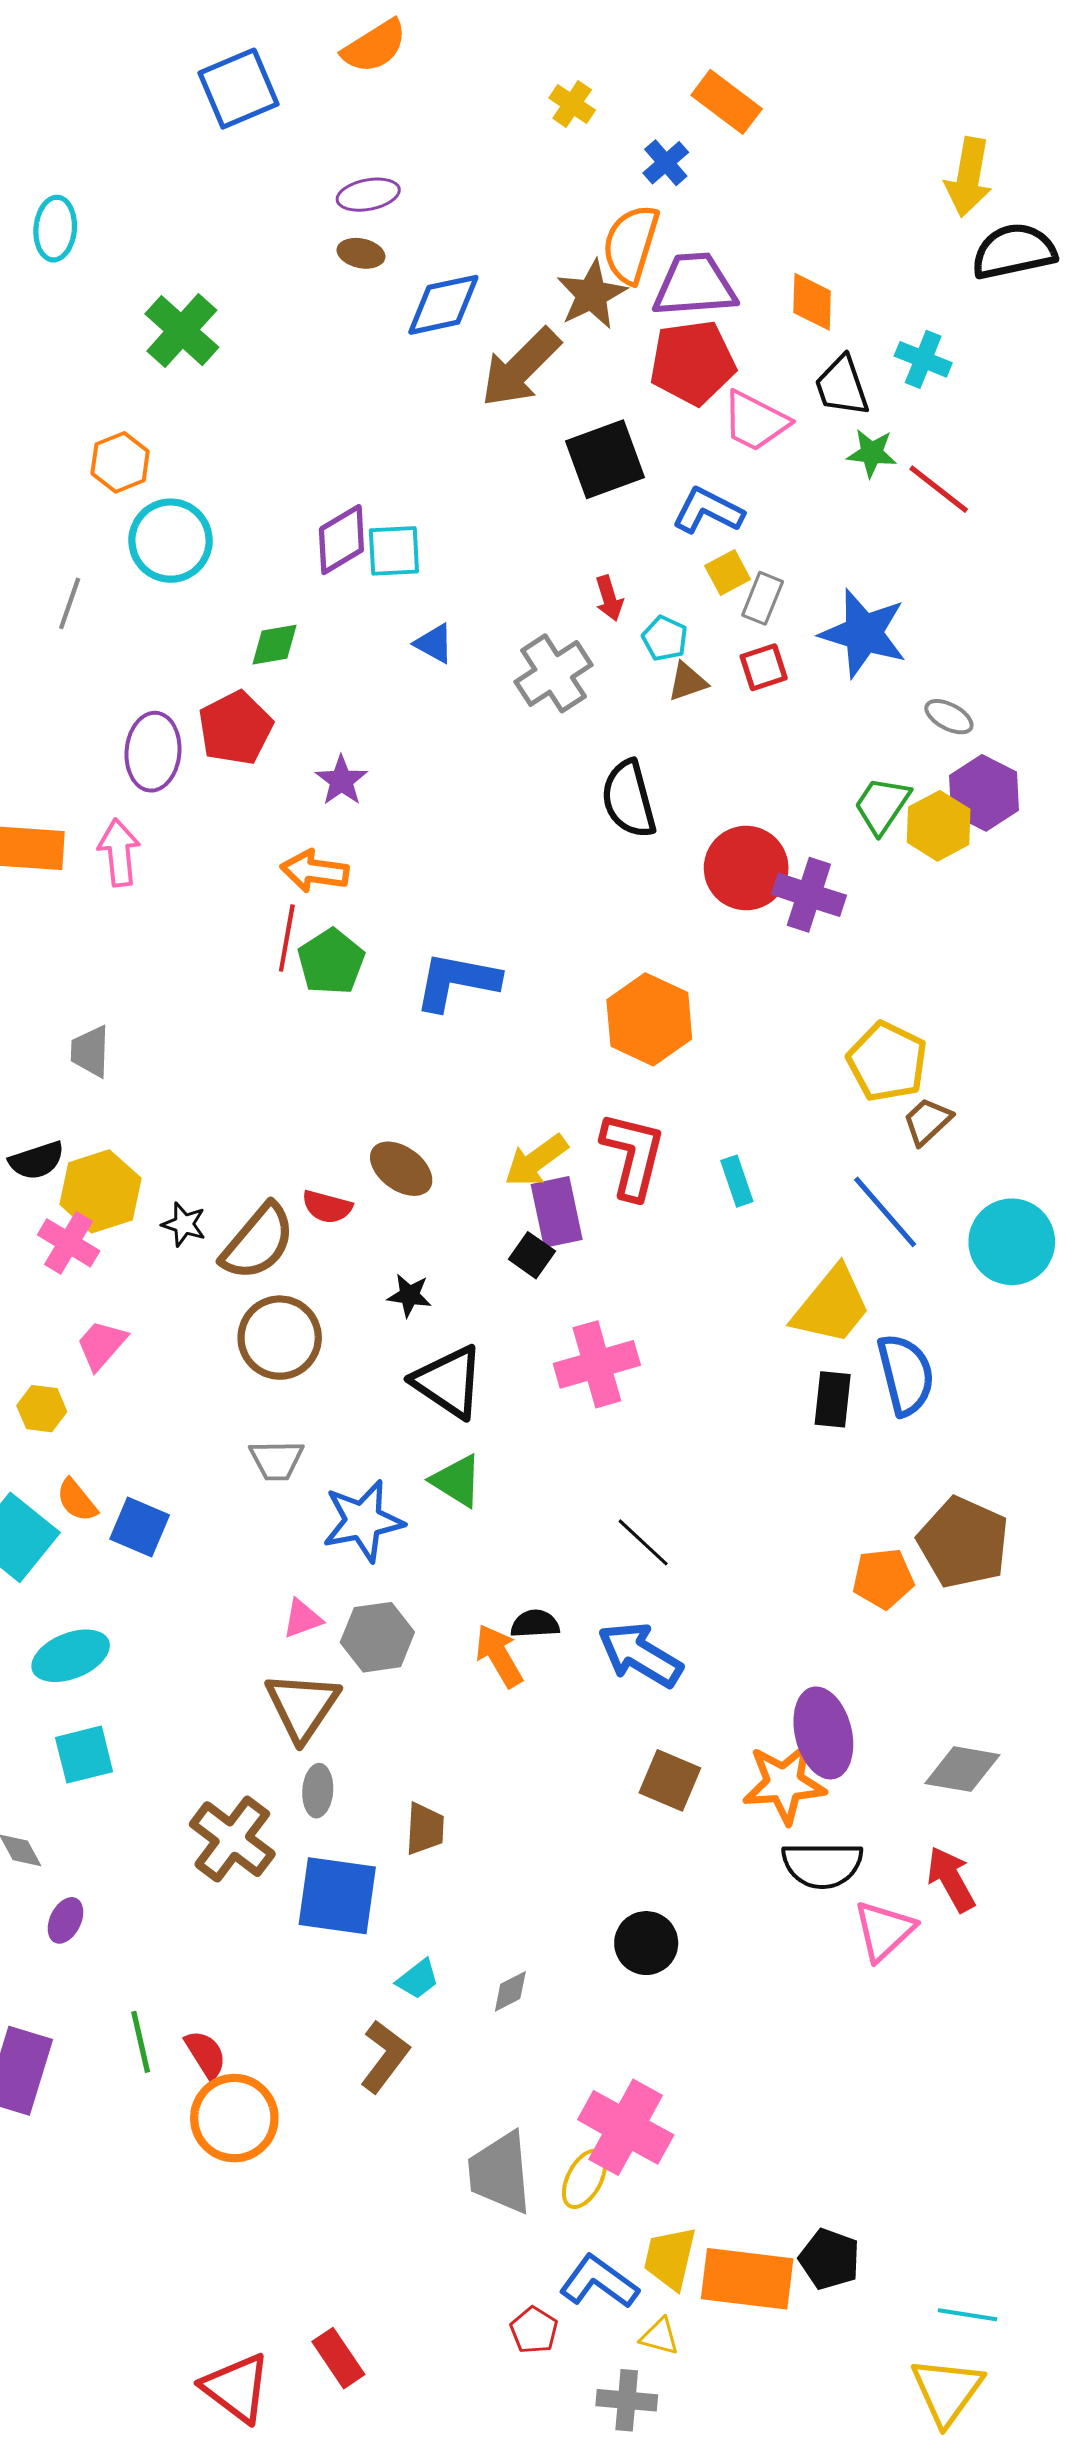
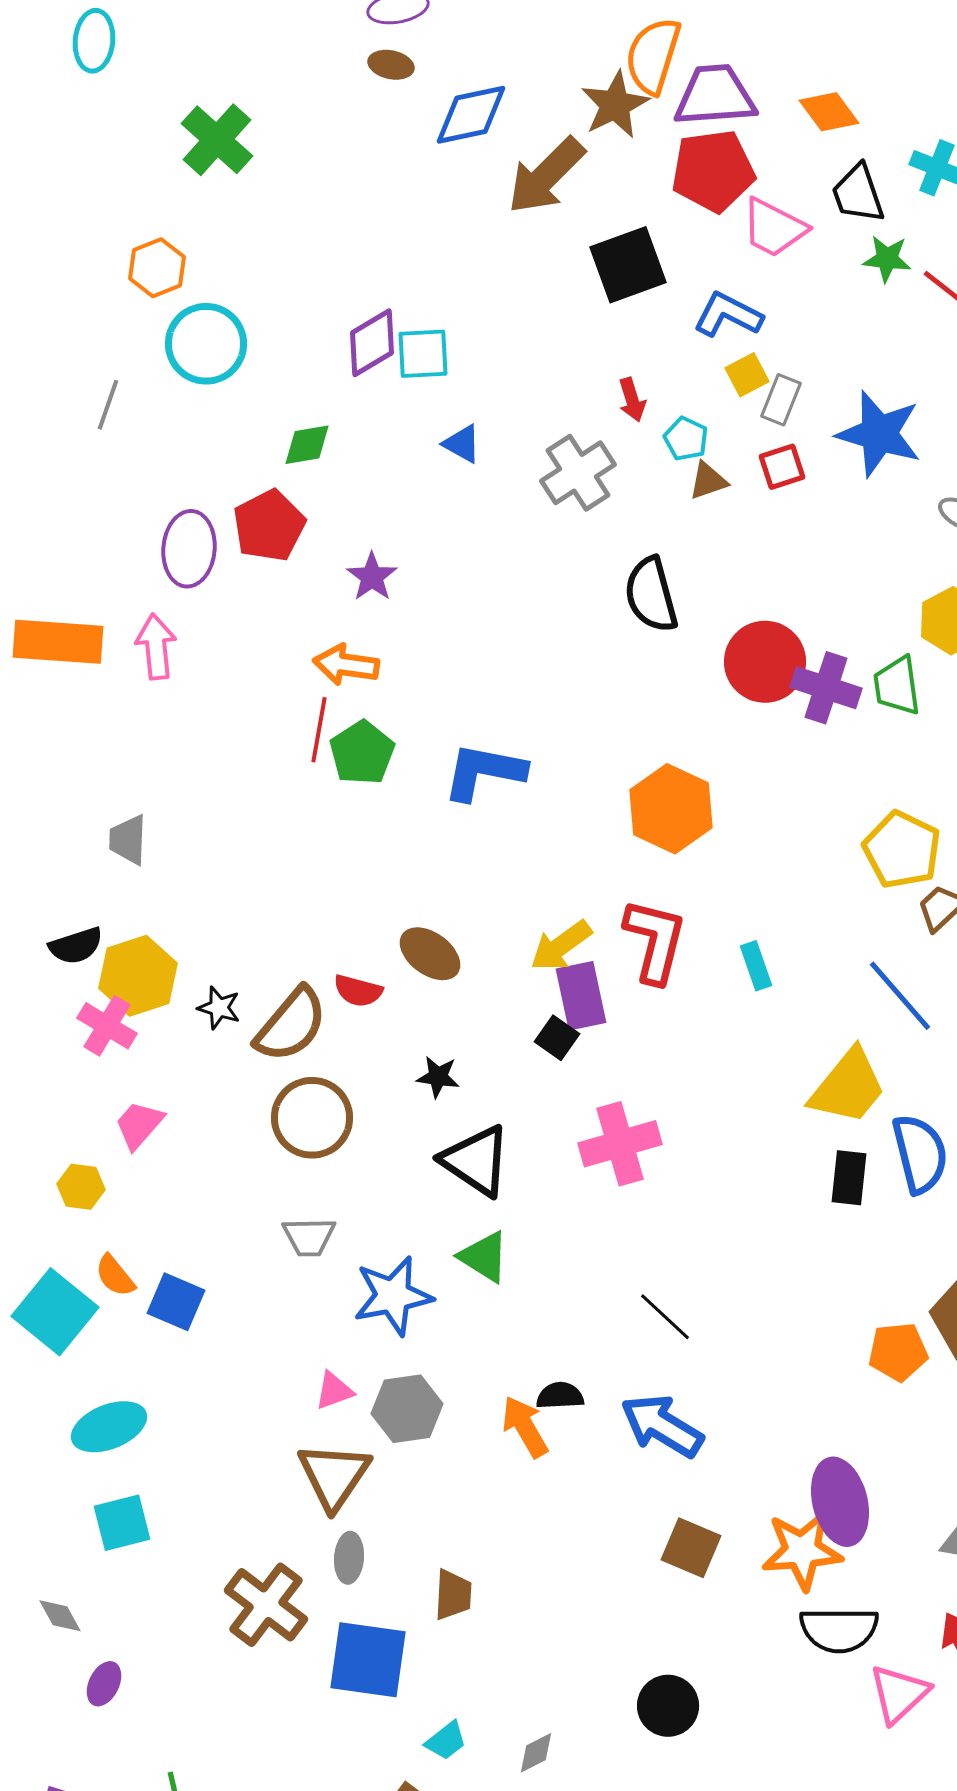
orange diamond: (812, 302) -> (829, 112), turned -38
green trapezoid: (882, 805) -> (897, 686), moved, turned -42

